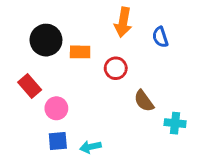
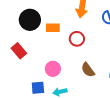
brown semicircle: (144, 101) -> (88, 70), moved
pink circle: (56, 108) -> (53, 69), moved

